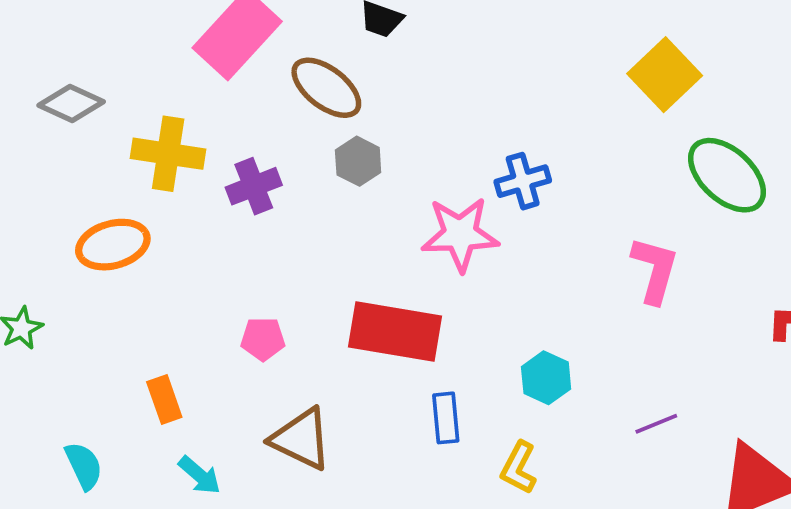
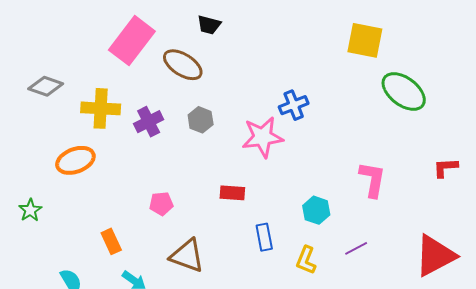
yellow square: (665, 75) -> (365, 40), turned -30
gray hexagon: (358, 161) -> (201, 120), moved
pink L-shape: (655, 270) -> (372, 179), moved
red rectangle: (395, 331) -> (232, 193), size x0.5
purple line: (656, 424) -> (356, 248), moved

